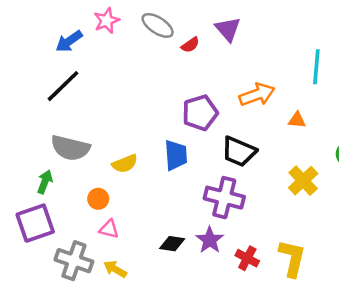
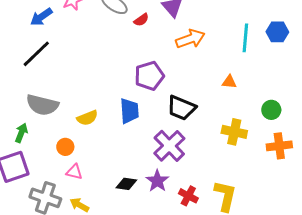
orange arrow: (257, 95) -> (190, 39), moved
yellow cross: (303, 181) -> (234, 132), turned -35
purple cross: (224, 198) -> (169, 146), turned 32

